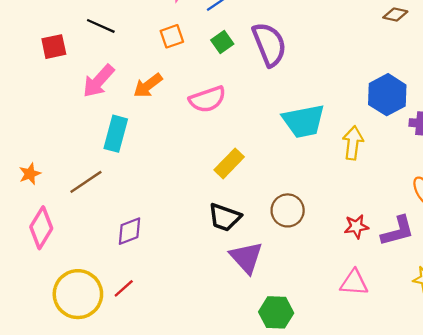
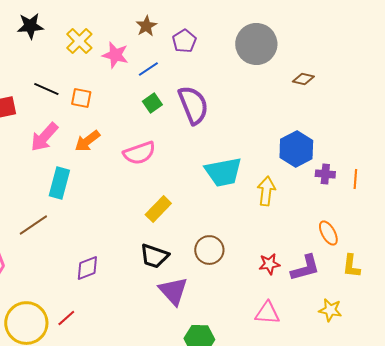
orange square: (172, 36) -> (81, 98), moved, turned 30
purple diamond: (129, 231) -> (87, 268), moved

